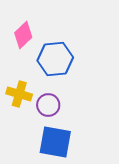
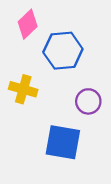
purple circle: (48, 105) -> (88, 101), moved

